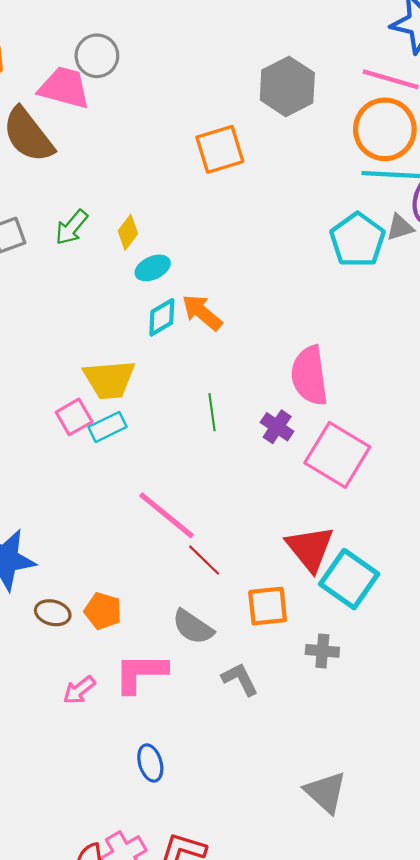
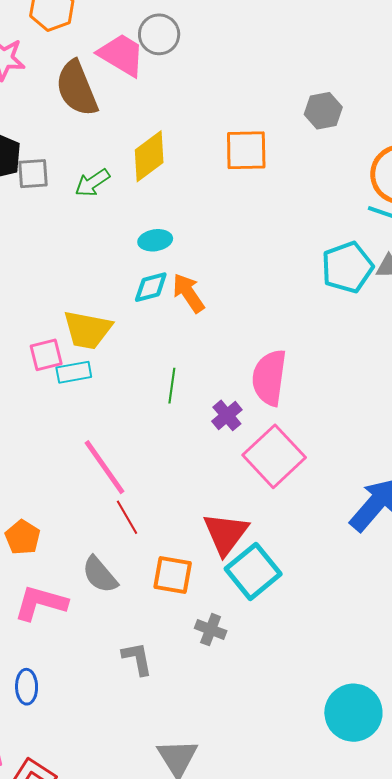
gray hexagon: (287, 86) -> (323, 111), size x0.7
yellow diamond: (128, 232) -> (149, 156), moved, size x1.6
gray L-shape: (240, 679) -> (137, 659), moved

